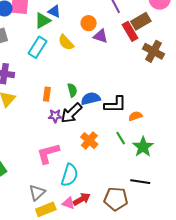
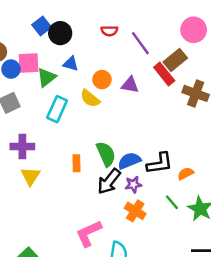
green triangle: (43, 21) -> (46, 77), moved
orange circle: (89, 23) -> (102, 80), moved
green semicircle: (72, 90) -> (106, 154), size x1.5
purple star: (55, 116) -> (133, 185), moved

